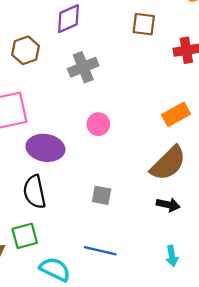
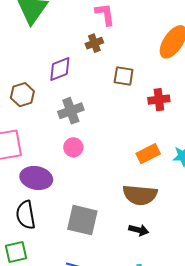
pink circle: (98, 124) -> (73, 147), moved
brown semicircle: (168, 163) -> (140, 195), turned 48
gray square: (102, 195) -> (82, 220), size x1.8

